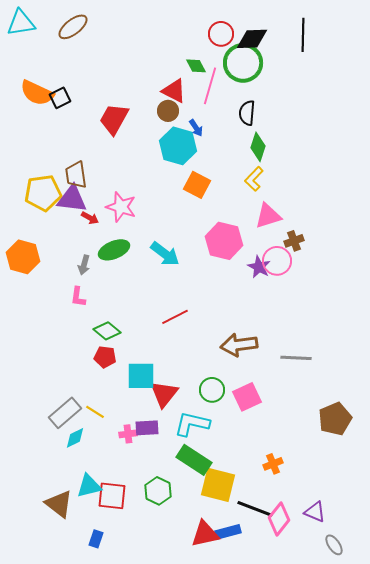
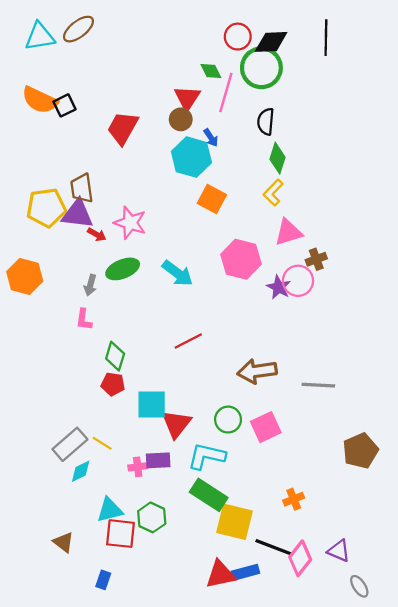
cyan triangle: (21, 23) -> (40, 37), moved
red triangle: (174, 91) -> (187, 98), turned 36
green diamond: (107, 331) -> (115, 356), turned 68
cyan triangle: (89, 486) -> (110, 510), moved
green hexagon: (158, 491) -> (152, 517), moved
brown triangle: (59, 504) -> (63, 542), size x0.7

